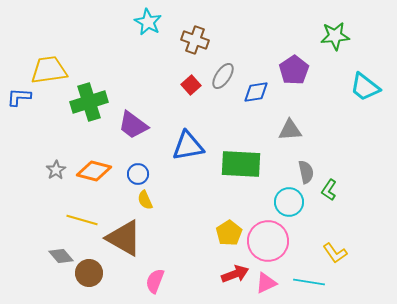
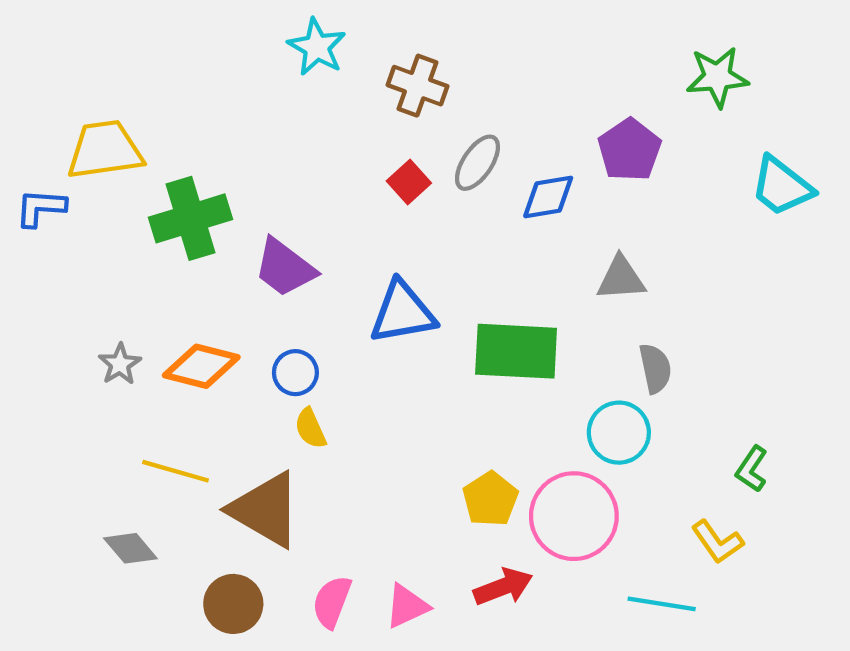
green L-shape: (329, 190) -> (752, 469), moved
brown circle: (89, 273) -> (233, 604), moved
pink triangle: (266, 283) -> (407, 606), moved

